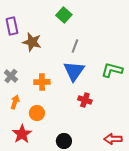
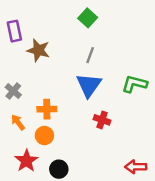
green square: (64, 15) -> (88, 18), moved
orange cross: (42, 82) -> (47, 109), moved
orange arrow: (15, 102) -> (18, 122), turned -56
black circle: (64, 141) -> (59, 169), moved

